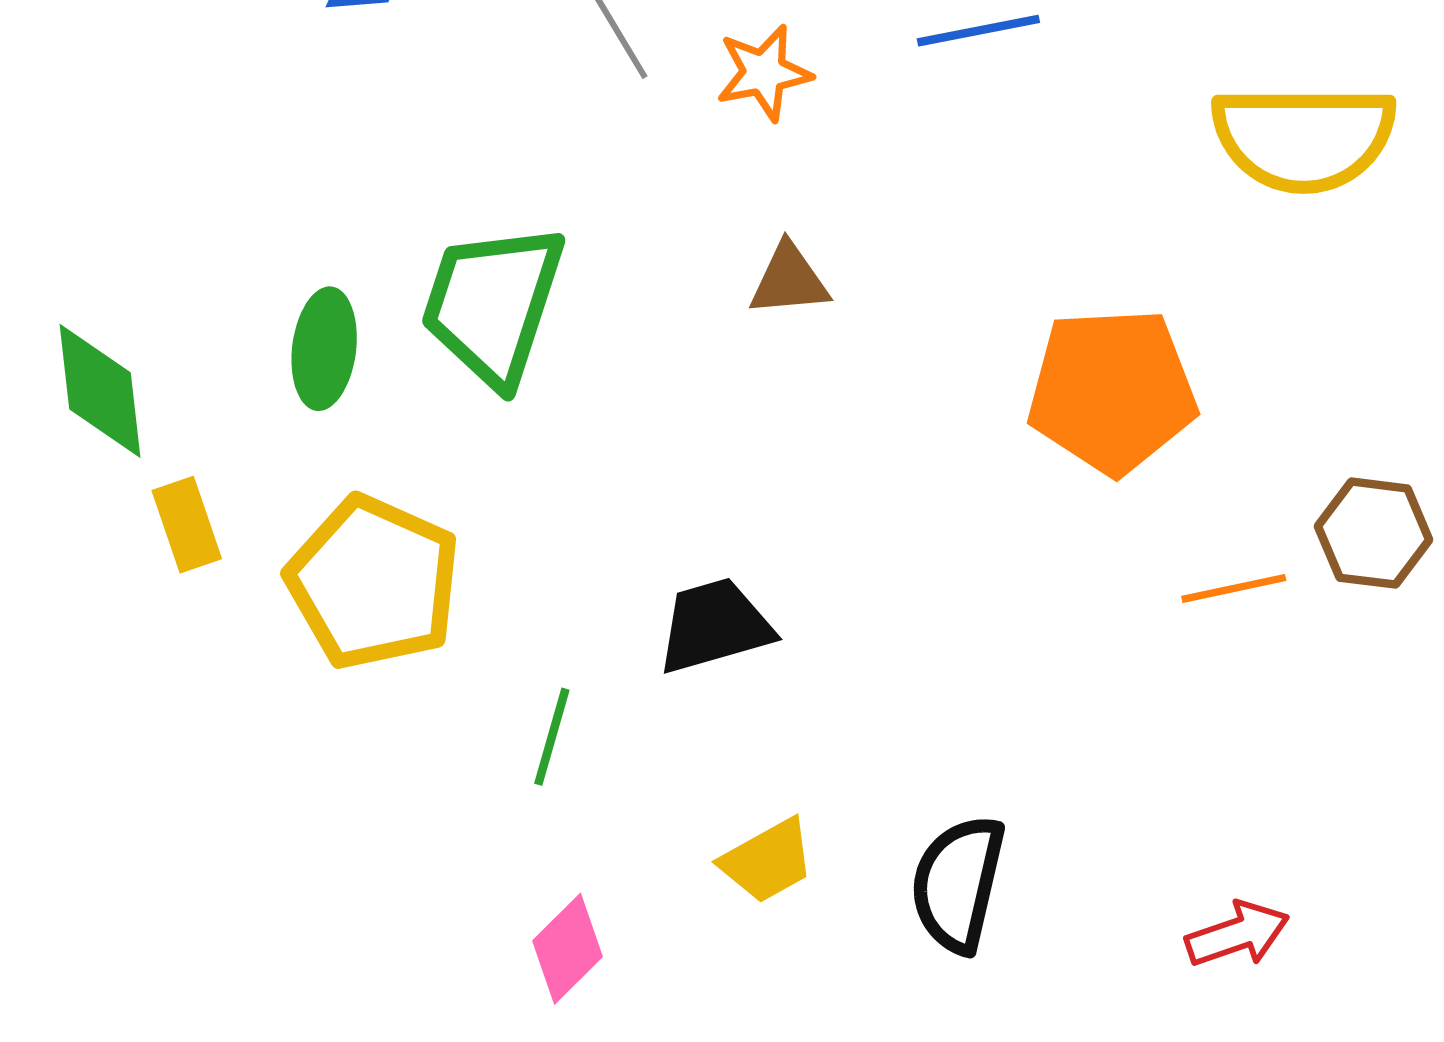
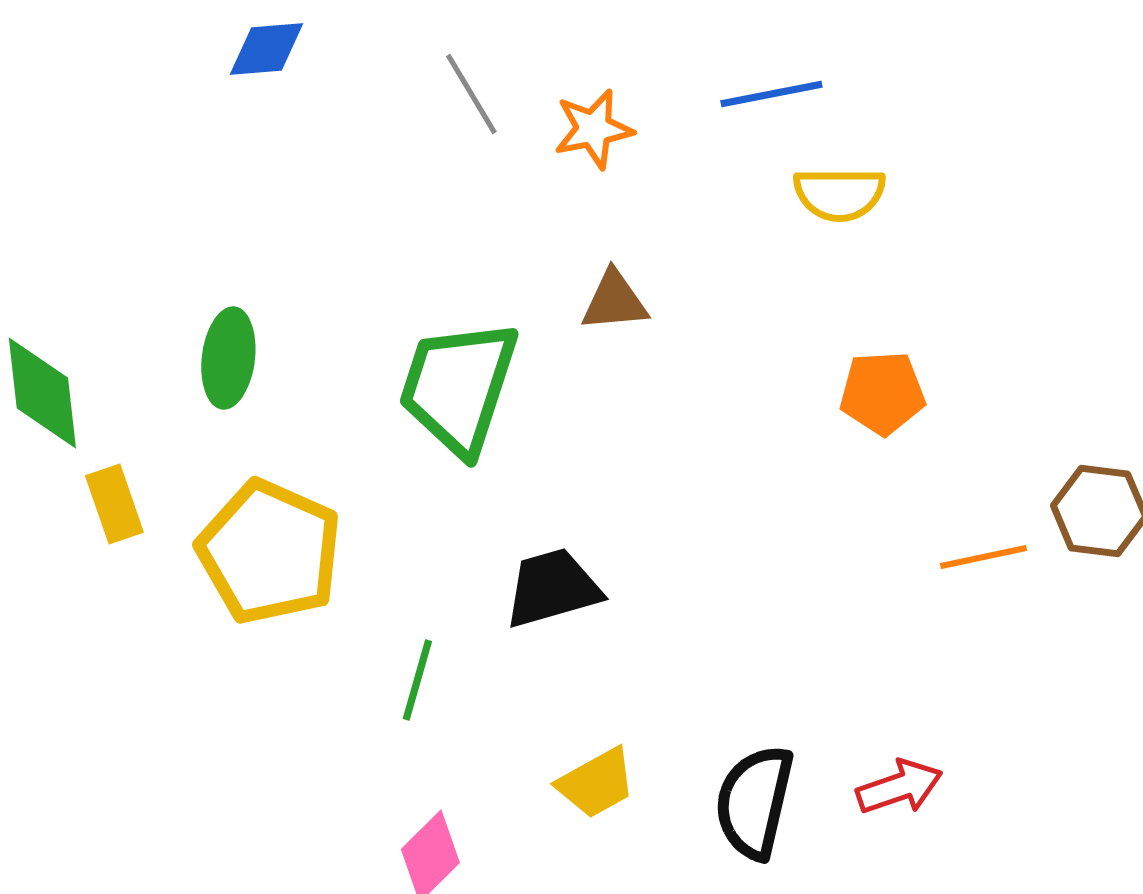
yellow semicircle: (1304, 138) -> (839, 194), moved, size x0.6
green trapezoid: (493, 304) -> (458, 387), moved
orange pentagon: (1112, 391) -> (882, 393), size x0.6
red arrow: (1237, 934) -> (899, 787), moved

